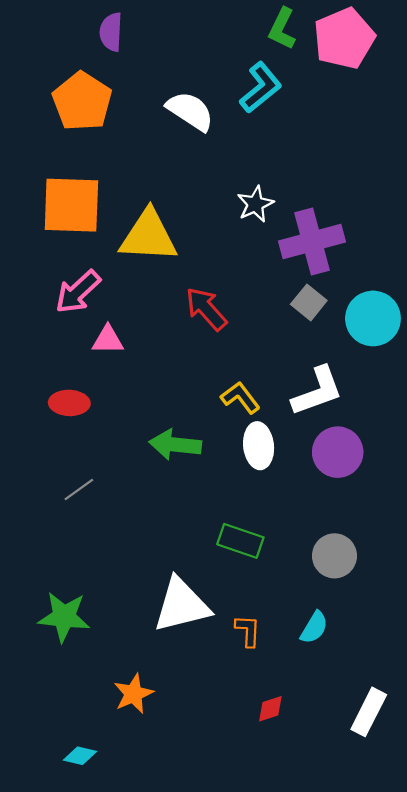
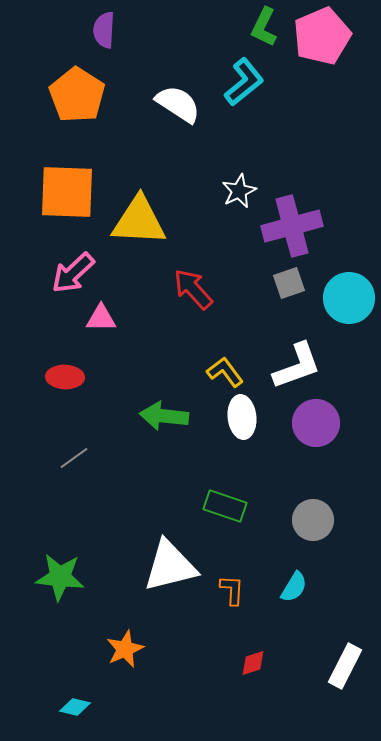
gray square: (309, 302) -> (289, 283), turned 32

